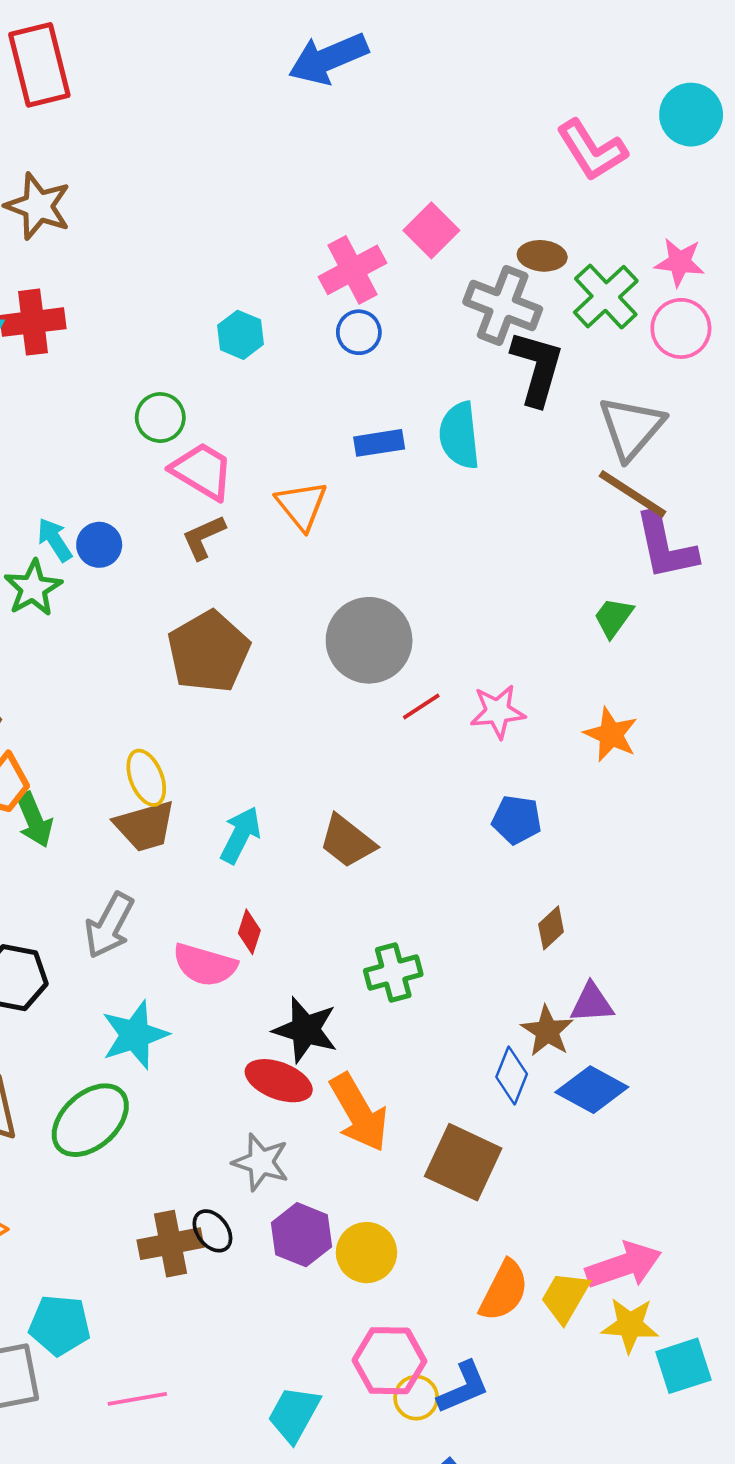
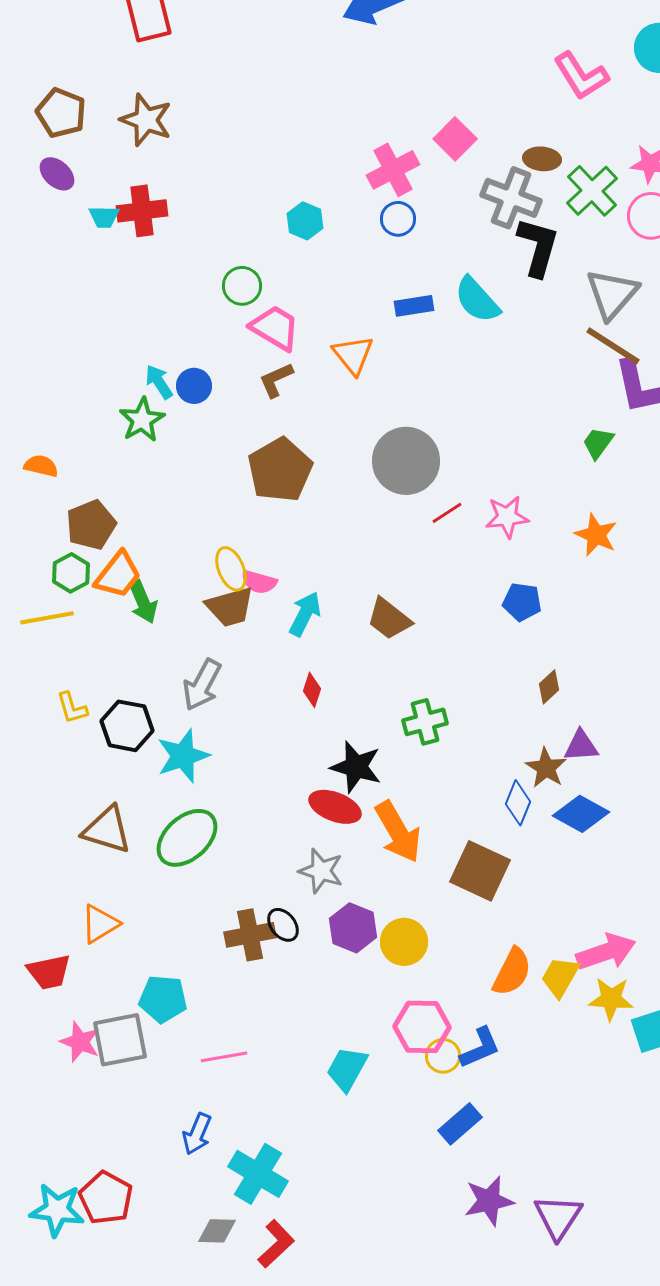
cyan semicircle: (459, 435) -> (477, 300), turned -36
pink semicircle: (205, 965) -> (259, 582), moved, size x0.7
cyan star: (135, 1035) -> (183, 756), moved

